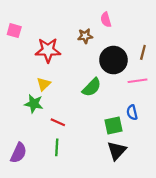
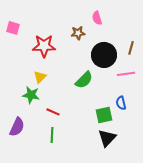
purple semicircle: (19, 153) -> (17, 127), moved

